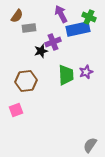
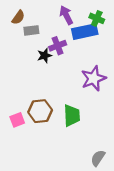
purple star: (86, 72) -> (94, 78), size x1.6
green trapezoid: (66, 75) -> (72, 115), moved
brown hexagon: (26, 81) -> (40, 111), moved

